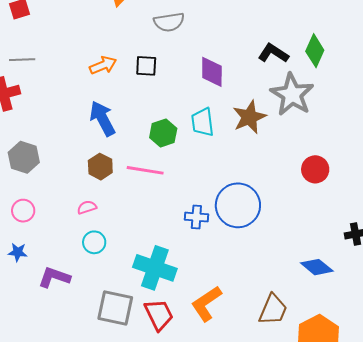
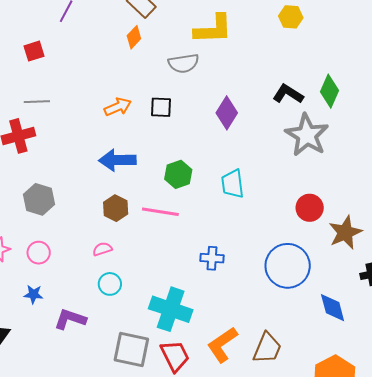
purple diamond: (212, 72) -> (227, 113), turned 32
brown star: (249, 117) -> (345, 232), moved
blue arrow: (102, 118) -> (117, 160), turned -63
cyan trapezoid: (203, 122) -> (233, 184), moved
red circle: (315, 169) -> (310, 208), moved
blue circle: (238, 205) -> (288, 266), moved
blue diamond: (317, 267) -> (333, 308), turned 36
brown trapezoid: (273, 310) -> (267, 348), moved

